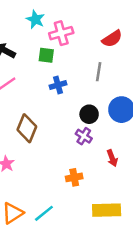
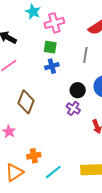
green square: (46, 55) -> (50, 47), moved
orange cross: (74, 177) -> (34, 156), moved
cyan line: (44, 213) -> (53, 172), moved

